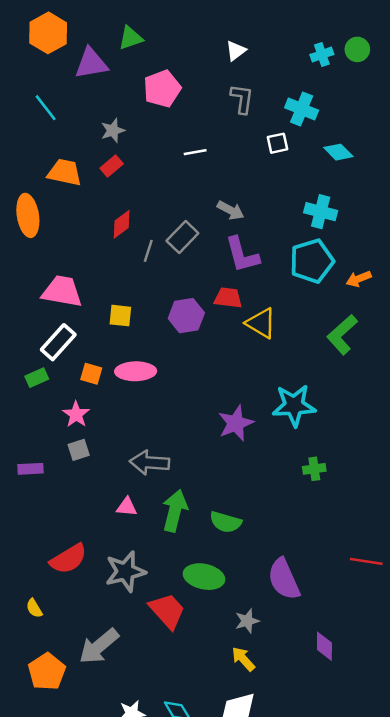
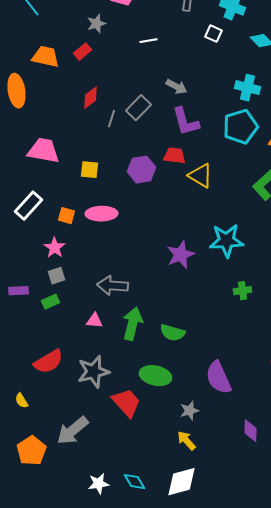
gray star: (113, 131) -> (96, 24), moved
white square: (278, 143) -> (214, 34), turned 36
white rectangle: (58, 342) -> (28, 206), moved
green rectangle: (37, 378) -> (50, 302), moved

